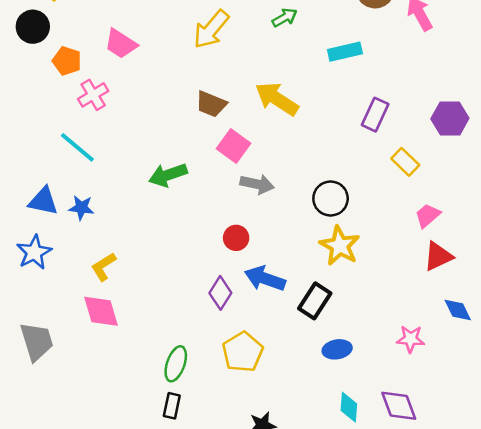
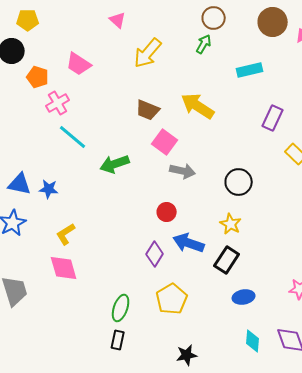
green arrow: (285, 18) -> (204, 44), turned -30
cyan line: (77, 147) -> (73, 137), moved
yellow star: (340, 246) -> (231, 224), moved, size x0.7

